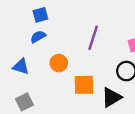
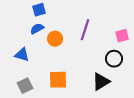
orange circle: (59, 63) -> (55, 39), moved
orange square: (84, 85) -> (58, 80), moved

